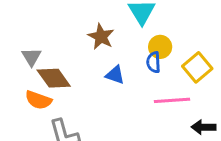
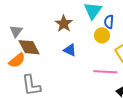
blue semicircle: (153, 62) -> (109, 22), moved
orange semicircle: (38, 100) -> (17, 60), turned -66

